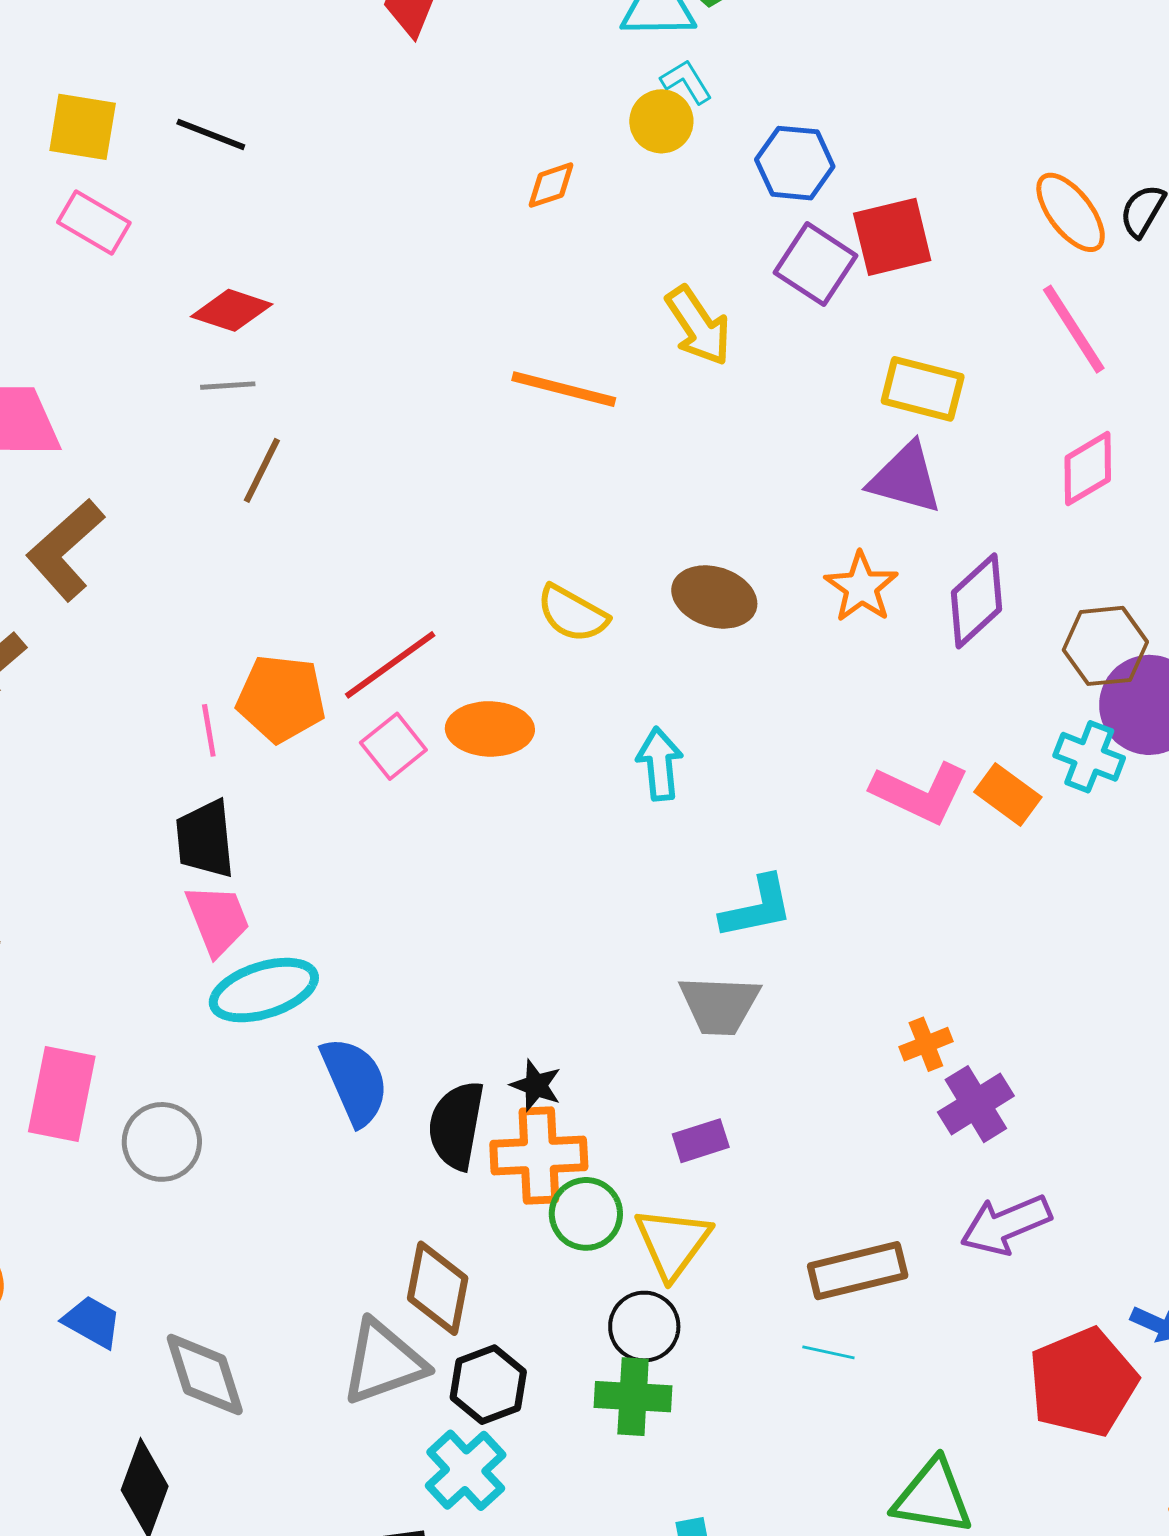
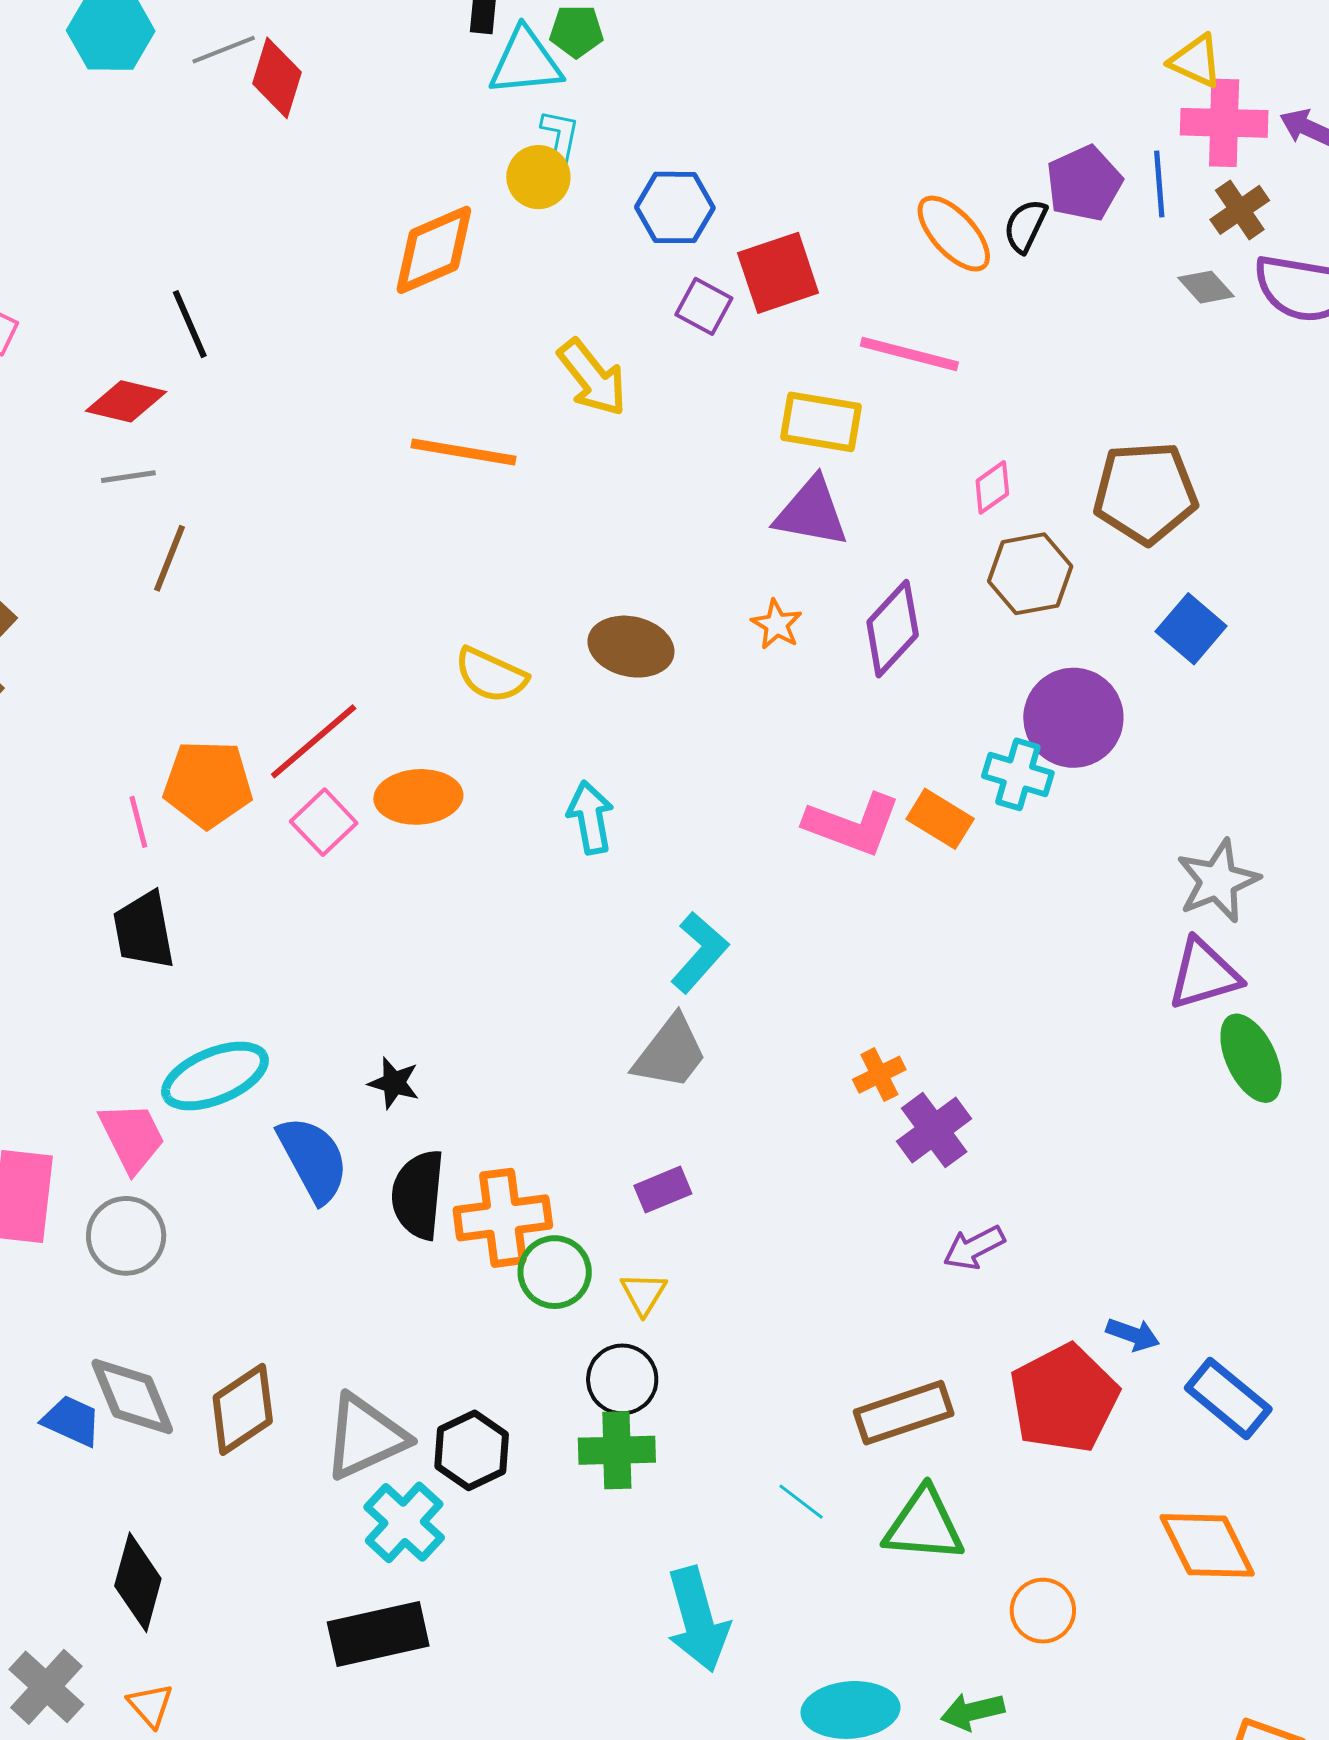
cyan L-shape: (686, 82) -> (560, 135), turned 48
black line: (211, 134) -> (190, 324), moved, turned 50
orange diamond: (551, 185) -> (434, 250), size x1.8
purple square: (815, 264) -> (704, 306), size x0.7
pink line: (1074, 329) -> (909, 354), moved, turned -38
pink diamond: (1088, 469) -> (992, 487), size x0.7
orange star: (861, 587) -> (777, 624), size x0.7
brown hexagon: (1105, 646) -> (1030, 574), moved
cyan L-shape: (757, 907) -> (699, 952), turned -32
pink trapezoid: (218, 920) -> (132, 1137), moved
gray trapezoid: (719, 1005) -> (670, 1053), turned -50
black star: (536, 1085) -> (394, 1083), moved
purple arrow: (1006, 1225) -> (974, 1248), size x0.7
yellow triangle: (673, 1243) -> (643, 1294), size x0.6
brown rectangle: (858, 1271) -> (904, 1413), moved
brown diamond: (438, 1288) -> (243, 1409), moved, turned 50
cyan line: (828, 1352) -> (801, 1502), moved, turned 30
gray diamond: (205, 1375) -> (132, 1397), moved
cyan cross: (466, 1470) -> (404, 1522), moved

